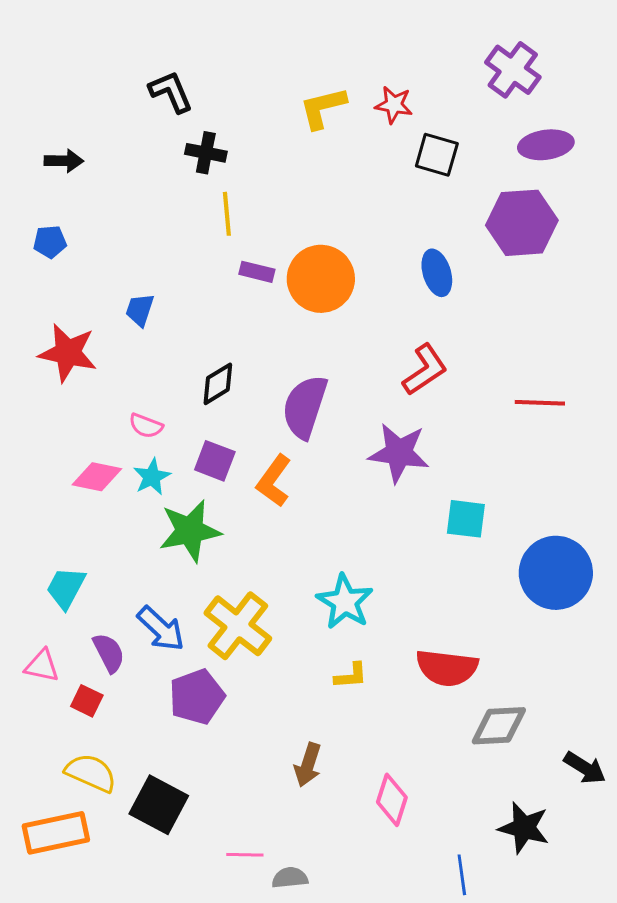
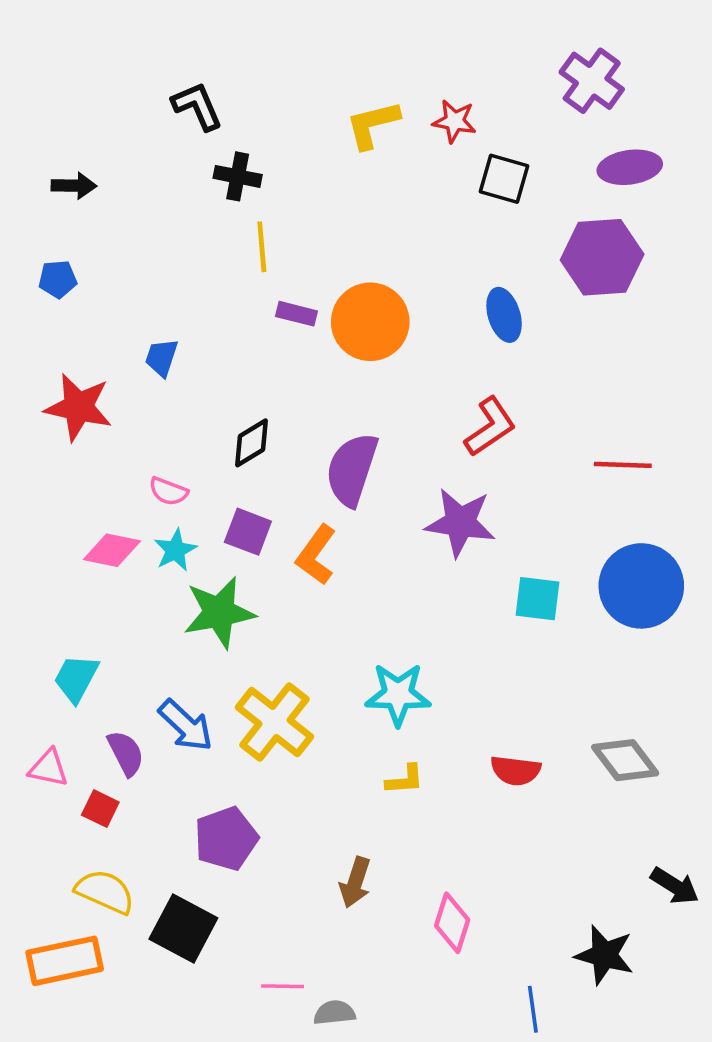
blue circle: (556, 573) -> (641, 586), moved
cyan star: (345, 602) -> (398, 694), turned -30
red semicircle: (447, 668) -> (516, 770), size x0.7
purple pentagon: (197, 697) -> (226, 839), moved
gray diamond: (499, 726) -> (625, 760), moved, turned 56

